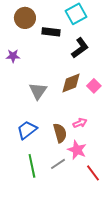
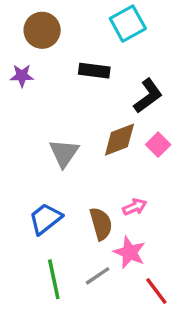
black rectangle: (51, 32) -> (94, 71), moved
black L-shape: (80, 48) -> (148, 96), moved
purple star: (13, 56) -> (22, 76), moved

